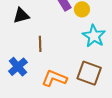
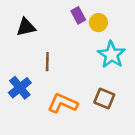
brown square: (89, 73) -> (104, 99), size x0.7

